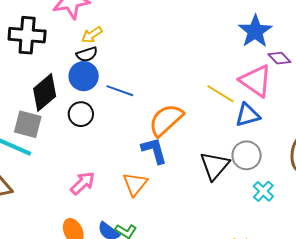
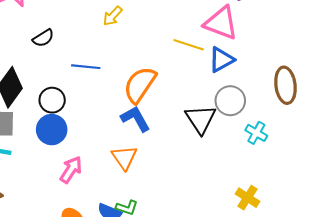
yellow arrow: (92, 35) -> (113, 16), moved
blue circle: (84, 76) -> (52, 130), moved

